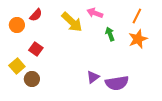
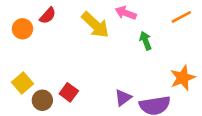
orange line: (137, 16) -> (181, 17), turned 35
orange star: (138, 39) -> (183, 78), moved
red square: (36, 49) -> (69, 92), moved

